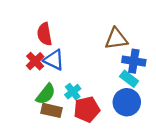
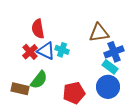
blue cross: (134, 61) -> (114, 52), turned -30
cyan cross: (73, 92) -> (62, 50), moved, turned -32
brown rectangle: (52, 110) -> (20, 89), moved

